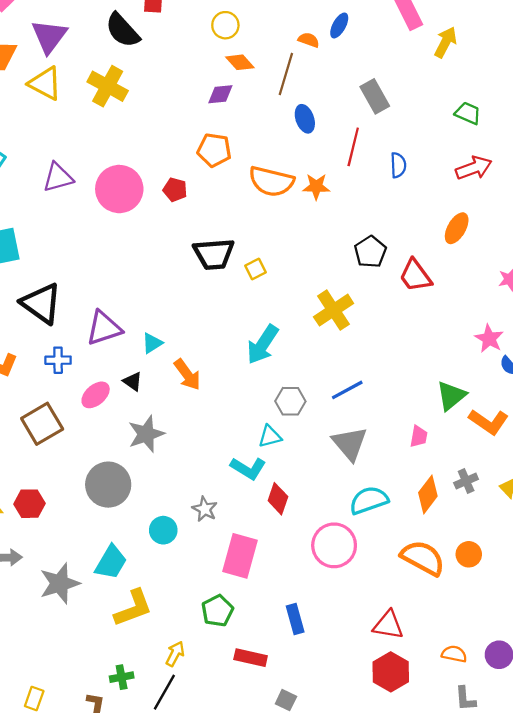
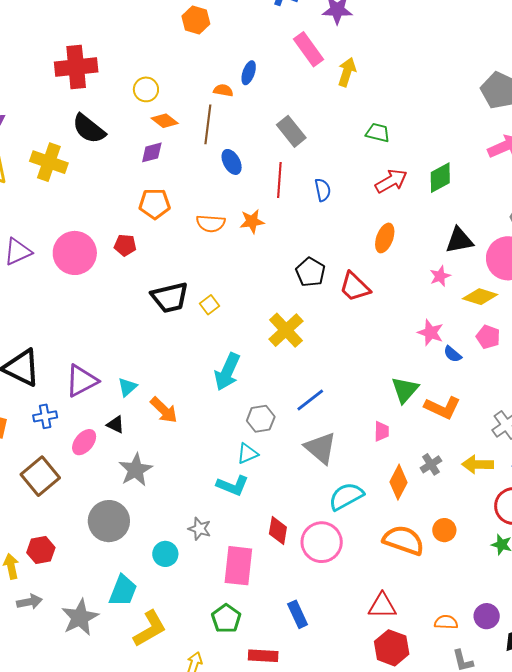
black semicircle: (123, 30) -> (89, 129), moved
orange semicircle: (271, 181) -> (211, 223), size x0.7
red diamond: (278, 499) -> (278, 530), moved

